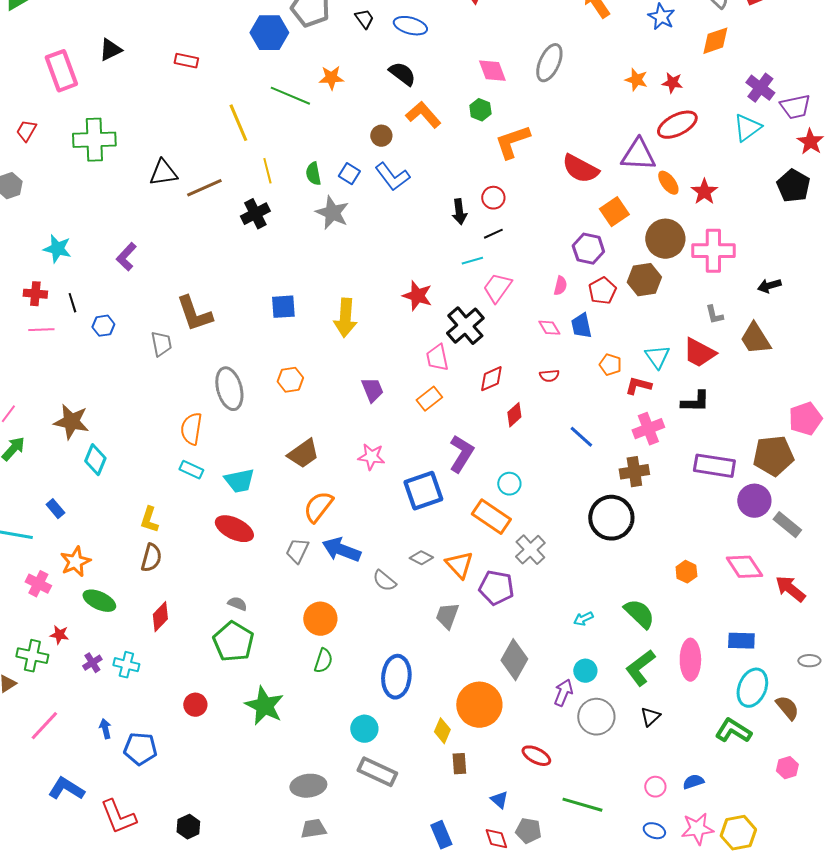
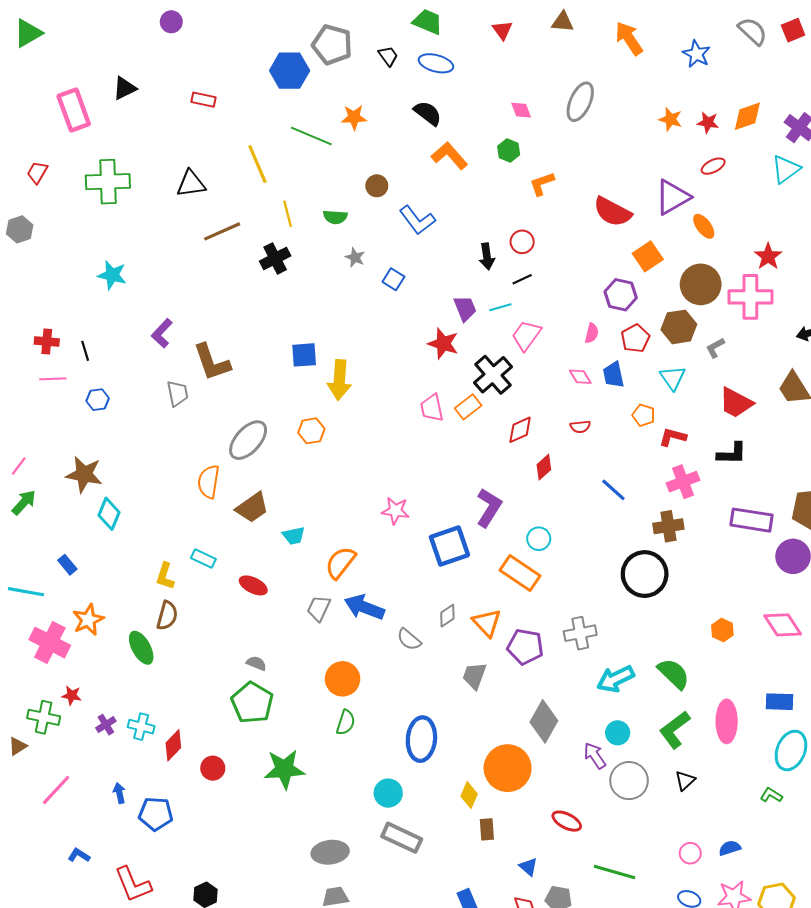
orange diamond: (715, 41) -> (747, 116), moved
pink diamond: (492, 71) -> (521, 110), size x0.7
red ellipse: (677, 125) -> (713, 166), size x0.6
brown circle: (381, 136) -> (377, 186), moved
orange L-shape: (512, 142) -> (542, 184), size x0.7
purple triangle: (638, 155) -> (673, 197), turned -33
black triangle: (163, 173) -> (191, 184), moved
green semicircle: (313, 174) -> (335, 217), turned -75
blue square: (349, 174) -> (393, 279), moved
red star: (704, 192) -> (768, 256), moved
gray star: (332, 213) -> (355, 257), size x0.6
cyan star: (57, 249) -> (112, 275), moved
purple L-shape: (126, 257) -> (162, 333), moved
gray L-shape: (714, 315) -> (715, 348), moved, turned 75
yellow arrow: (345, 318) -> (339, 380), moved
blue hexagon: (103, 326) -> (98, 400), moved
cyan triangle: (657, 357) -> (673, 378), moved
pink trapezoid: (437, 358) -> (432, 408), moved
gray ellipse: (229, 389) -> (248, 440), turned 57
purple trapezoid: (372, 390) -> (465, 308), moved
orange rectangle: (429, 399) -> (468, 407), moved
brown trapezoid: (303, 454) -> (252, 508), moved
cyan rectangle: (191, 470) -> (203, 558), moved
cyan trapezoid: (239, 481) -> (294, 536), moved, size x0.7
red ellipse: (234, 529) -> (253, 585), size x0.7
gray cross: (530, 550) -> (580, 633), moved, turned 32
gray diamond: (421, 558) -> (447, 616), turned -60
pink cross: (38, 584) -> (50, 643), size x1.5
green ellipse: (99, 601) -> (141, 648), moved, turned 36
red diamond: (160, 617) -> (173, 745), moved
cyan arrow: (583, 619) -> (616, 679), size x1.8
purple arrow: (563, 693) -> (595, 756), turned -56
green star: (264, 706) -> (284, 769), turned -30
green L-shape: (733, 731) -> (771, 795), size x0.6
blue L-shape: (66, 789) -> (79, 855), size x0.6

